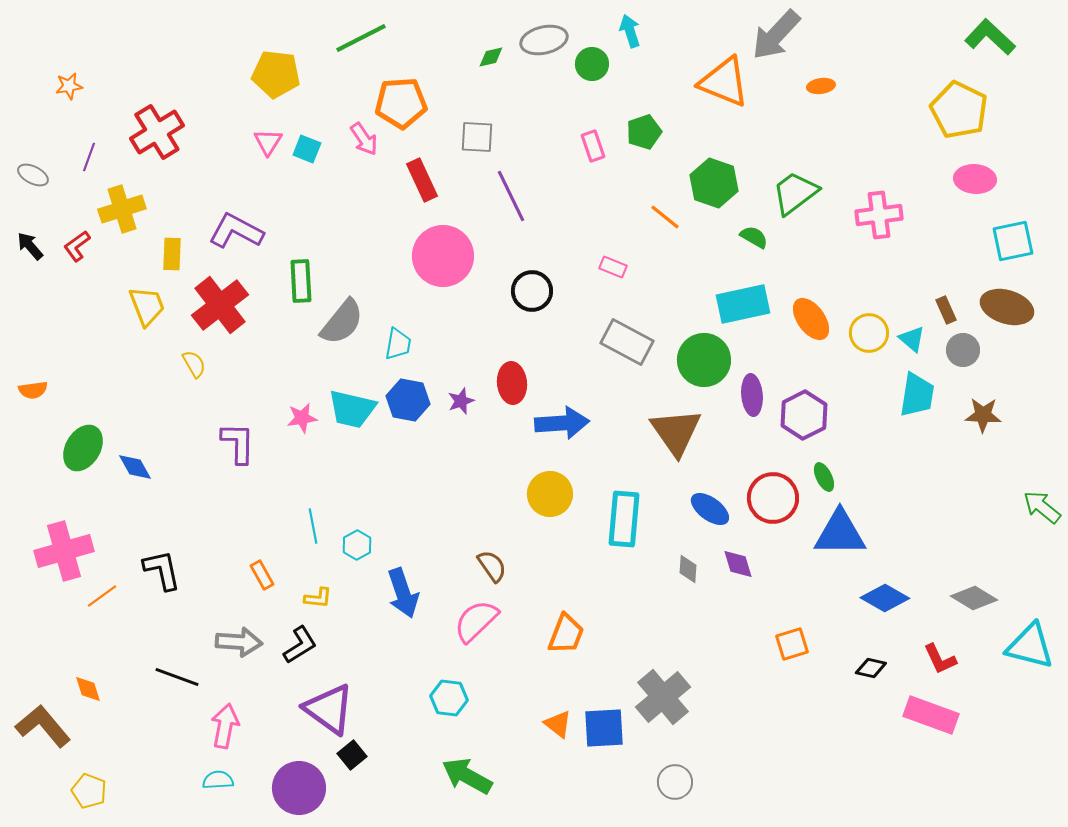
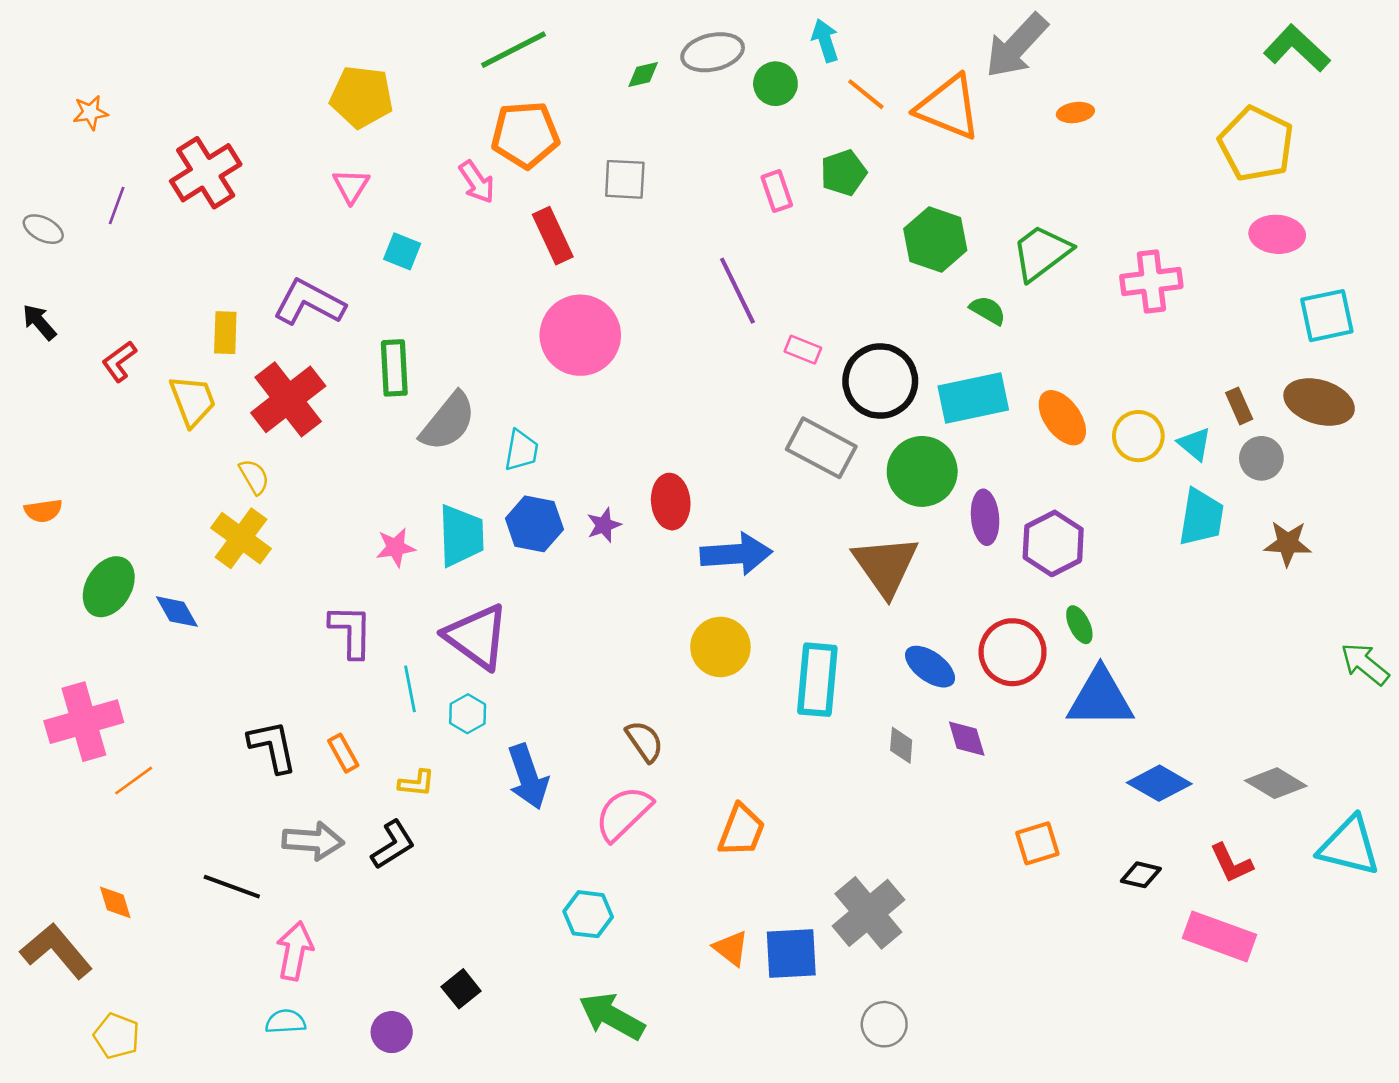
green line: (361, 38) -> (513, 50), moved
cyan square: (307, 149) -> (402, 251), moved
purple line: (511, 196) -> (737, 291), moved
yellow cross: (122, 209) -> (241, 538), moved, turned -36
orange line: (665, 217) -> (866, 94), moved
red L-shape: (77, 246) -> (119, 361), moved
black circle: (532, 291) -> (880, 381), moved, size x1.4
cyan trapezoid: (352, 409) -> (461, 536), turned -105
purple L-shape: (238, 443) -> (351, 631), moved
black L-shape: (162, 570) -> (272, 746), moved
purple triangle: (329, 709) -> (477, 636), moved
purple circle: (299, 788) -> (392, 1032), size x0.6

